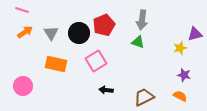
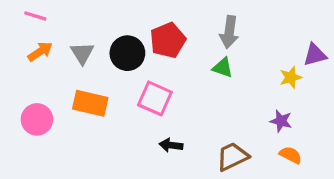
pink square: (96, 61) -> (155, 98), turned -35
purple star: (184, 75) -> (281, 121), moved
pink circle: (23, 86) -> (37, 119), moved

